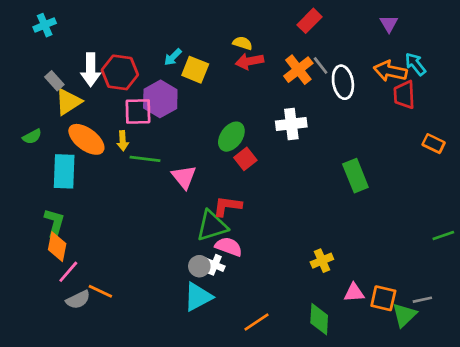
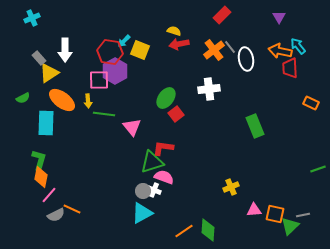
red hexagon: (120, 72) -> (110, 52), moved
green diamond: (319, 319) -> (208, 230), moved

